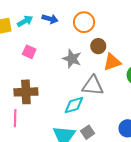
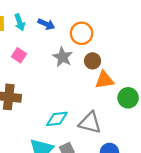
cyan arrow: (25, 21) -> (20, 22), turned 91
gray star: (72, 59) -> (63, 57), moved
gray triangle: (93, 86) -> (90, 123), moved

